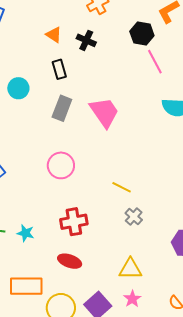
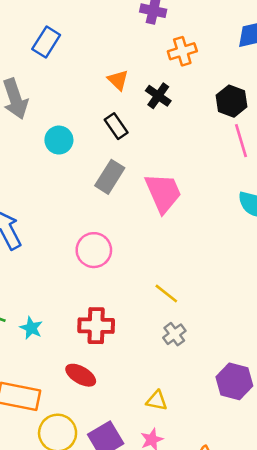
black rectangle: (59, 69) -> (116, 126), turned -30
yellow triangle: (130, 269) -> (157, 401), size x0.7

